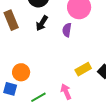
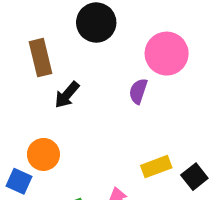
black arrow: (42, 23) -> (67, 95), moved

